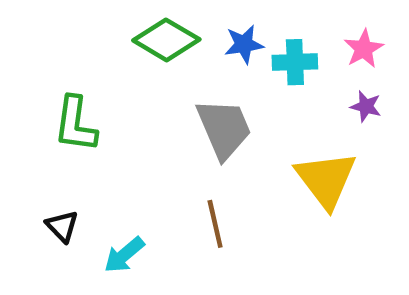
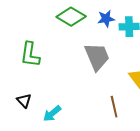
brown line: (215, 224) -> (114, 107), moved

